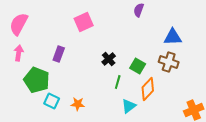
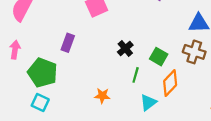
pink arrow: (19, 53) -> (15, 50), moved
cyan square: (52, 101) -> (40, 103), moved
orange star: (78, 104) -> (102, 96), moved

